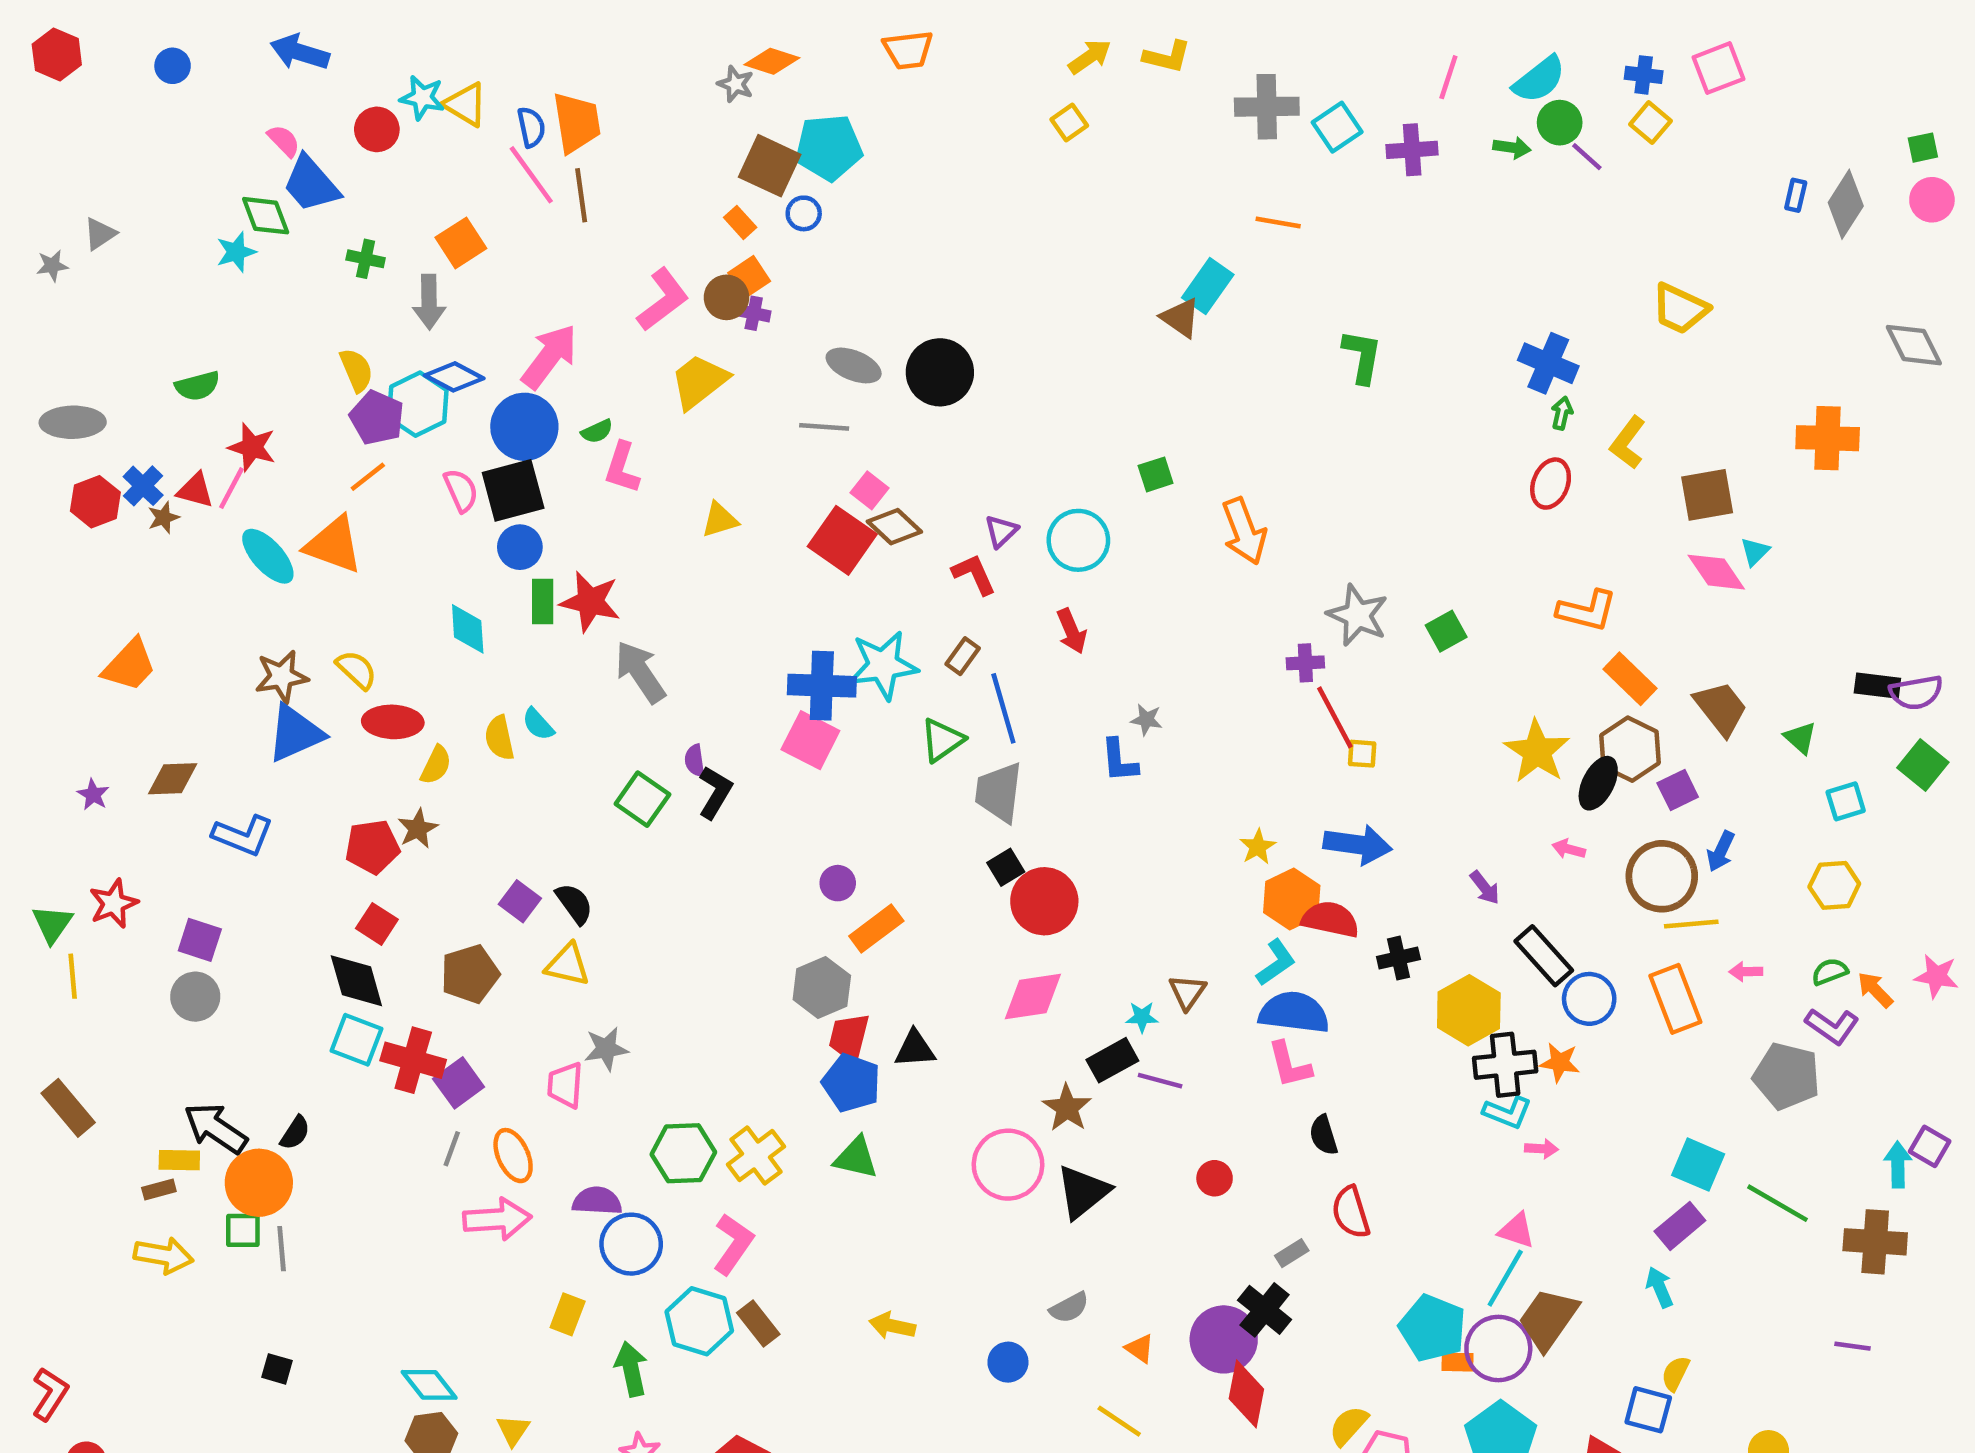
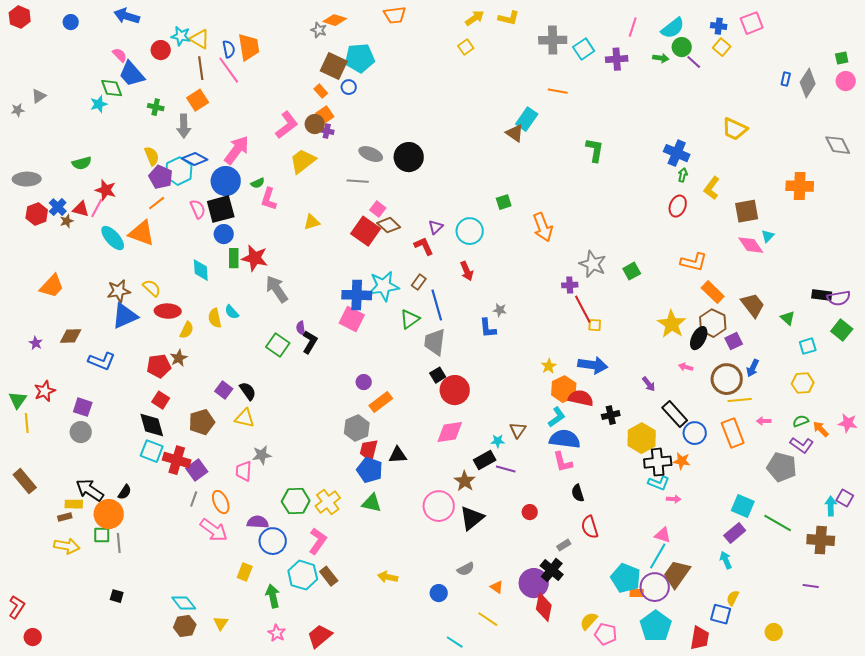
brown line: (581, 195) -> (201, 68), moved
pink arrow: (497, 1219) -> (214, 530), turned 40

